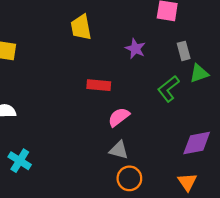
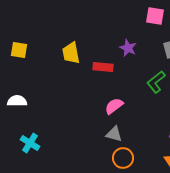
yellow trapezoid: (81, 27) -> (71, 53), moved
red rectangle: (99, 85) -> (103, 67), moved

